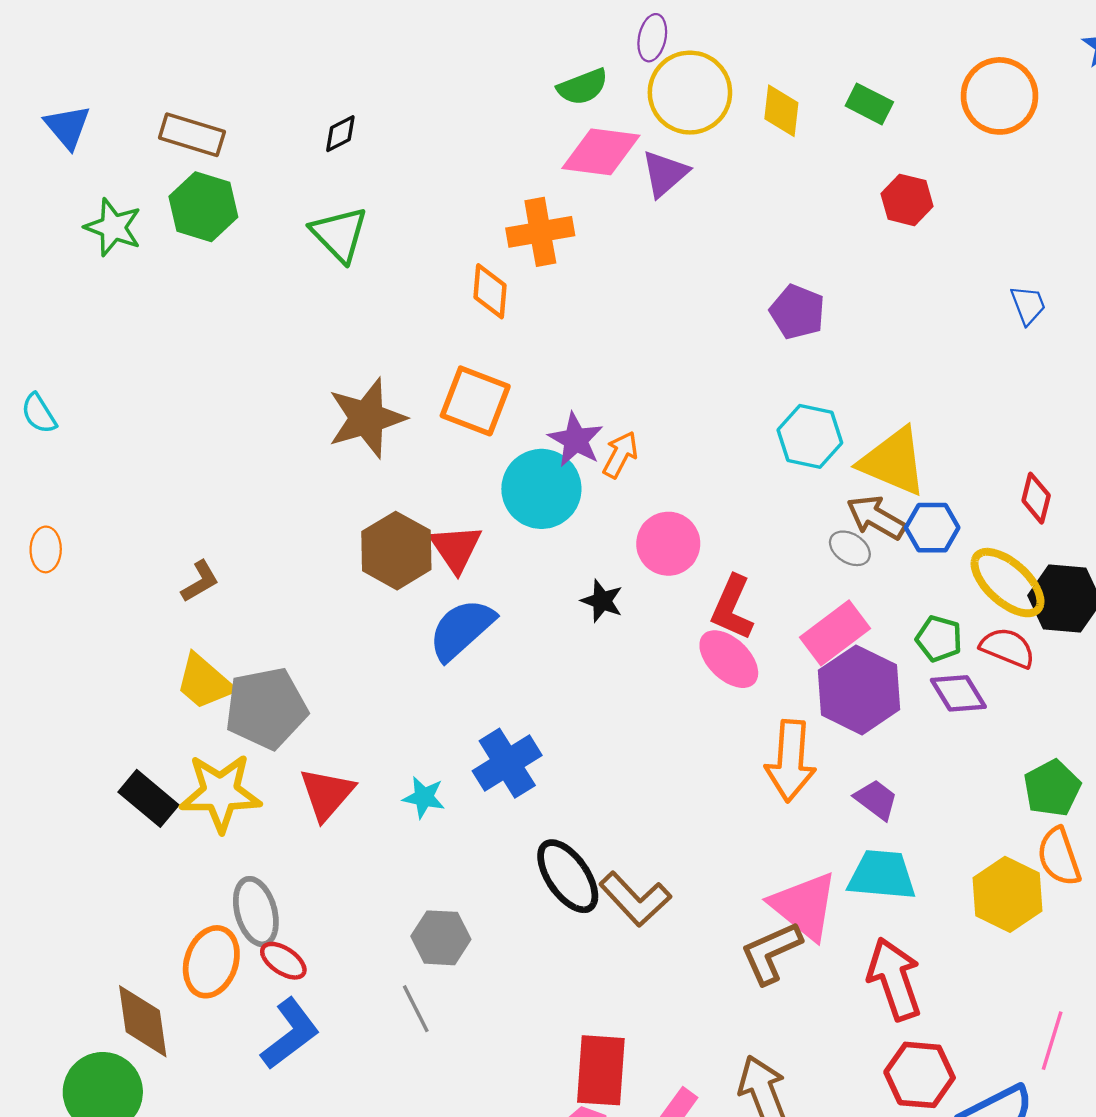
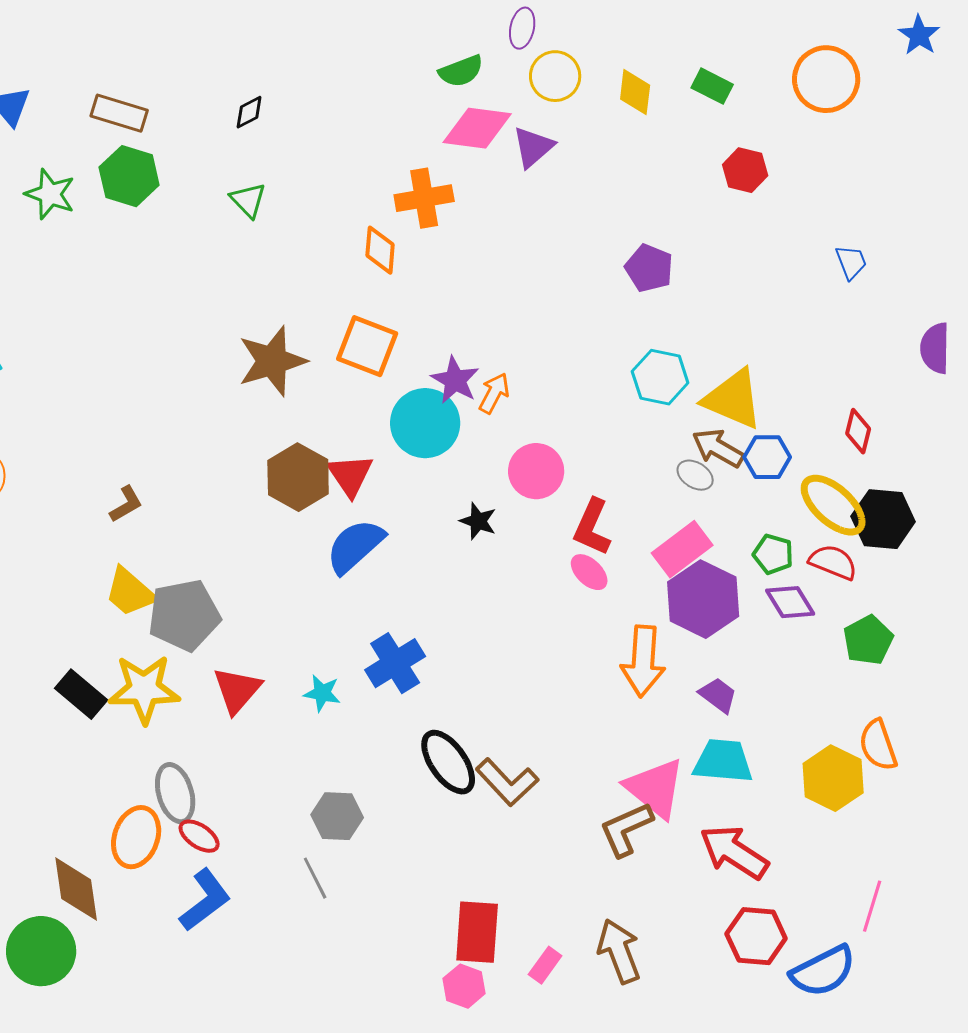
yellow circle: (690, 93) -> (555, 76), size x0.7
green triangle: (339, 234) -> (248, 200), size x0.7
pink ellipse: (729, 659) -> (589, 572), size x0.7
green pentagon: (1052, 788) -> (868, 640), moved
red arrow: (894, 979) -> (734, 852), turned -38

